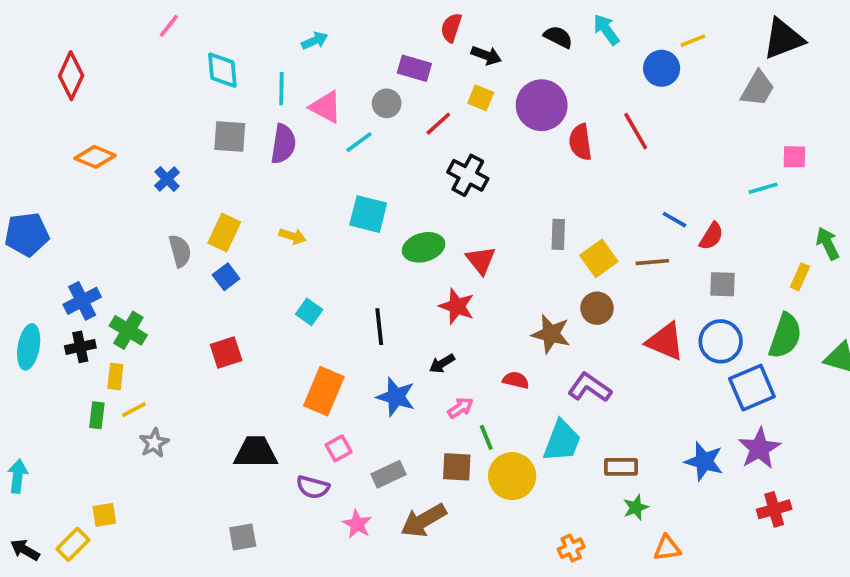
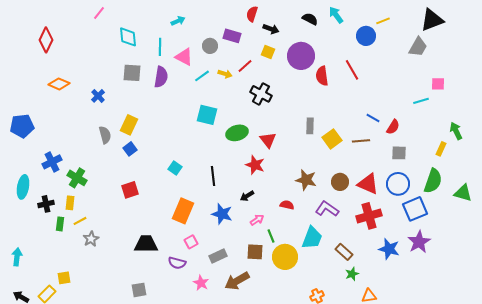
gray circle: (387, 103) -> (210, 46), moved
yellow arrow: (293, 236) -> (225, 74), moved
brown circle: (597, 308) -> (340, 182), moved
black cross: (80, 347) -> (46, 204), moved
brown rectangle: (621, 467) -> (344, 252), turned 42
red cross: (774, 509) -> (369, 216), moved, size x1.4

